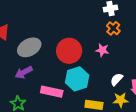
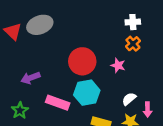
gray ellipse: (29, 47) -> (40, 25), moved

